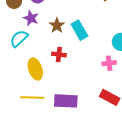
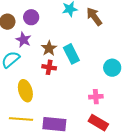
red cross: (59, 54) -> (49, 67), moved
pink cross: (109, 63) -> (96, 97), moved

